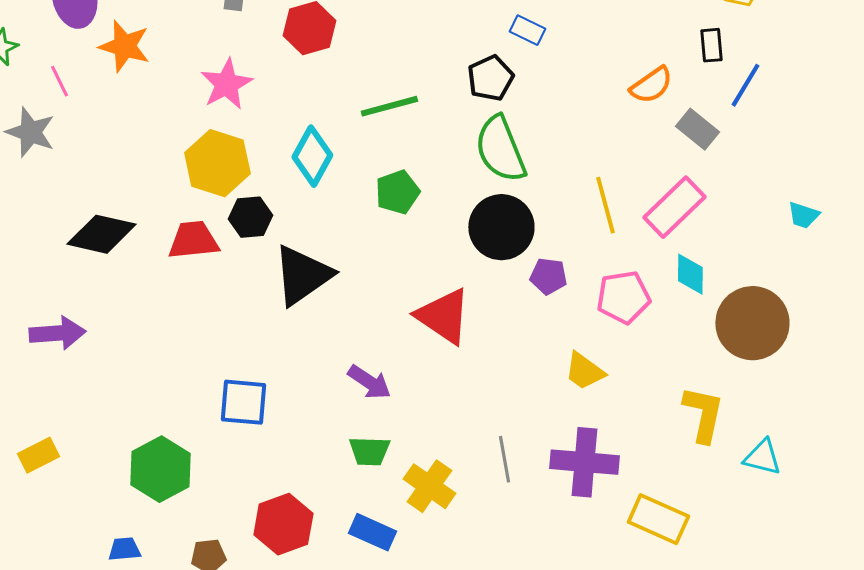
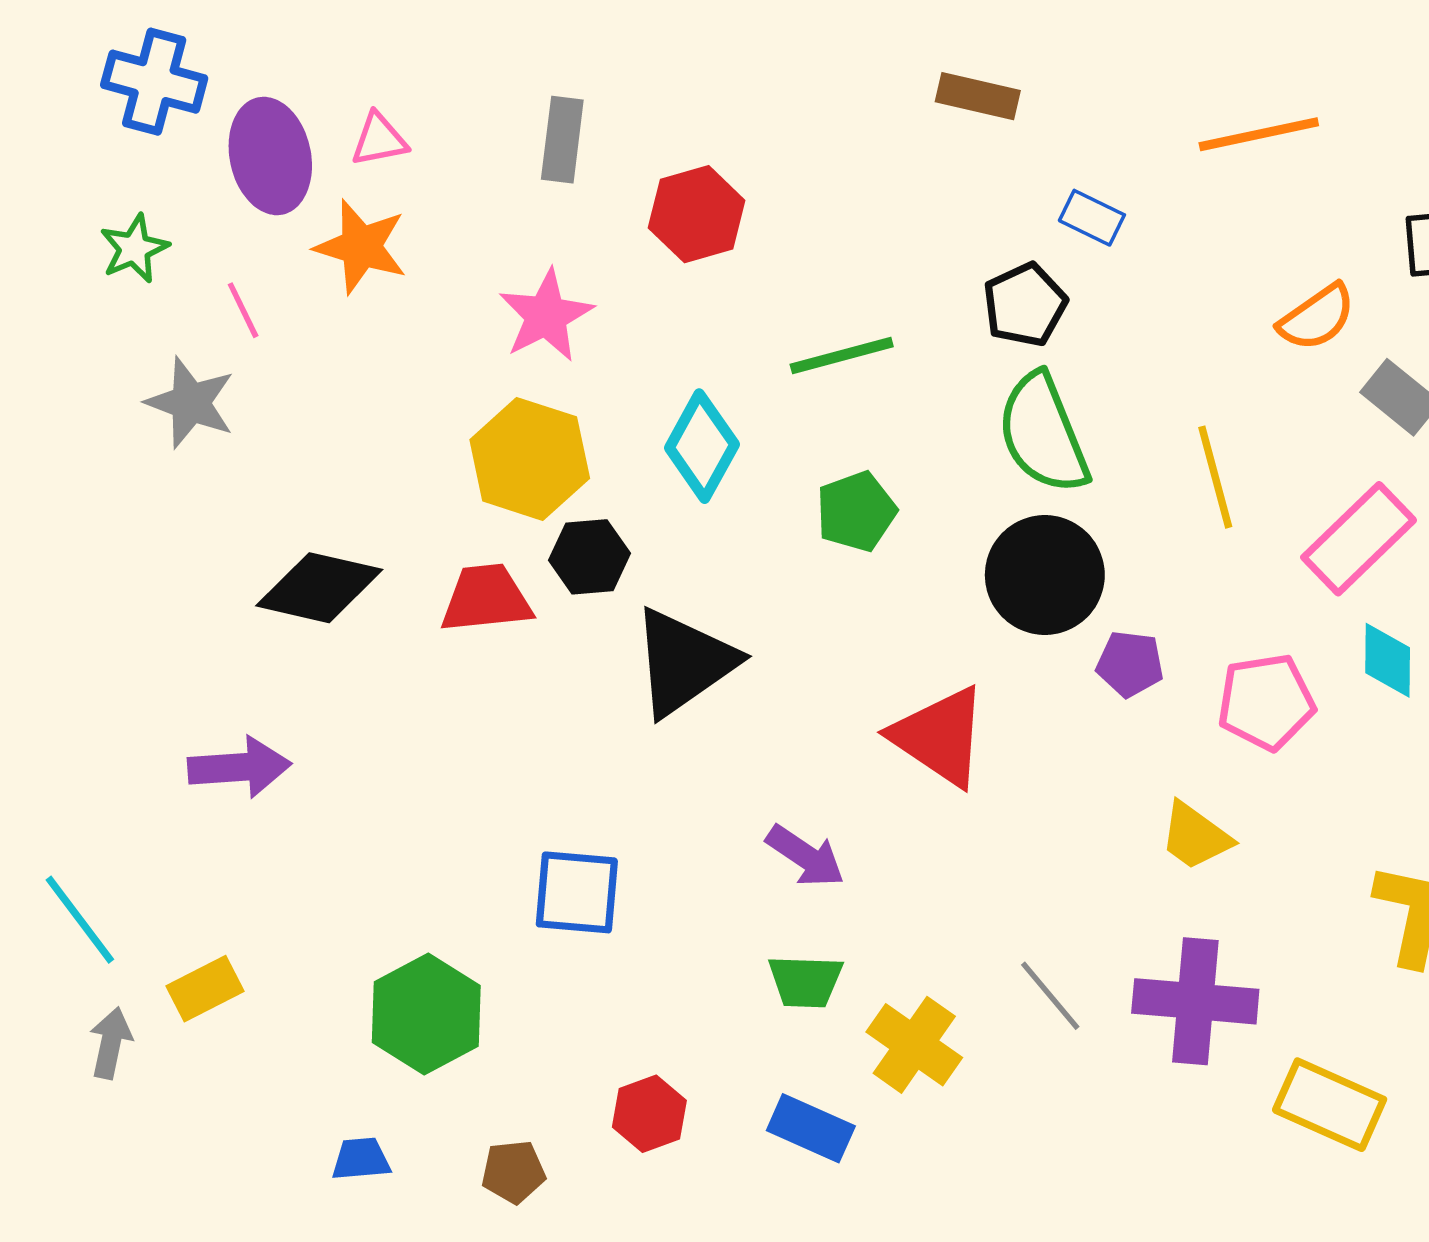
yellow line: (605, 205) -> (1215, 477), moved
gray line: (504, 459) -> (1050, 996), turned -30
red hexagon: (283, 524) -> (649, 1114), size x0.7

